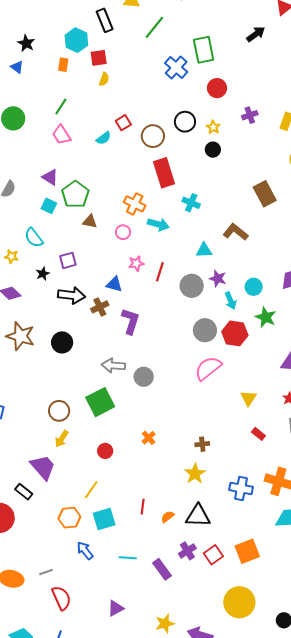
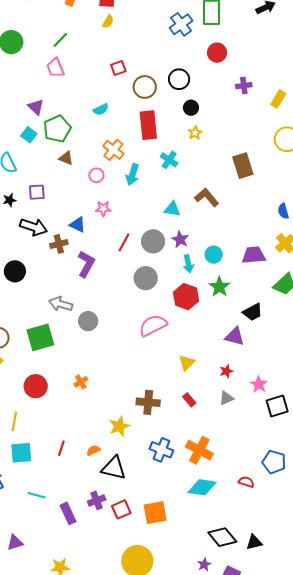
yellow star: (213, 127) -> (195, 133), moved
cyan semicircle: (104, 138) -> (101, 109), moved
black circle: (213, 150) -> (191, 108), moved
cyan arrow: (158, 224) -> (132, 175), turned 80
red line: (160, 272) -> (124, 242), moved
gray circle: (205, 330) -> (146, 278), moved
brown cross: (202, 444) -> (148, 402), moved, size x1.6
red circle: (105, 451) -> (36, 386), size x1.5
yellow line: (91, 490) -> (14, 421), turned -36
orange semicircle: (168, 517) -> (93, 450), moved

